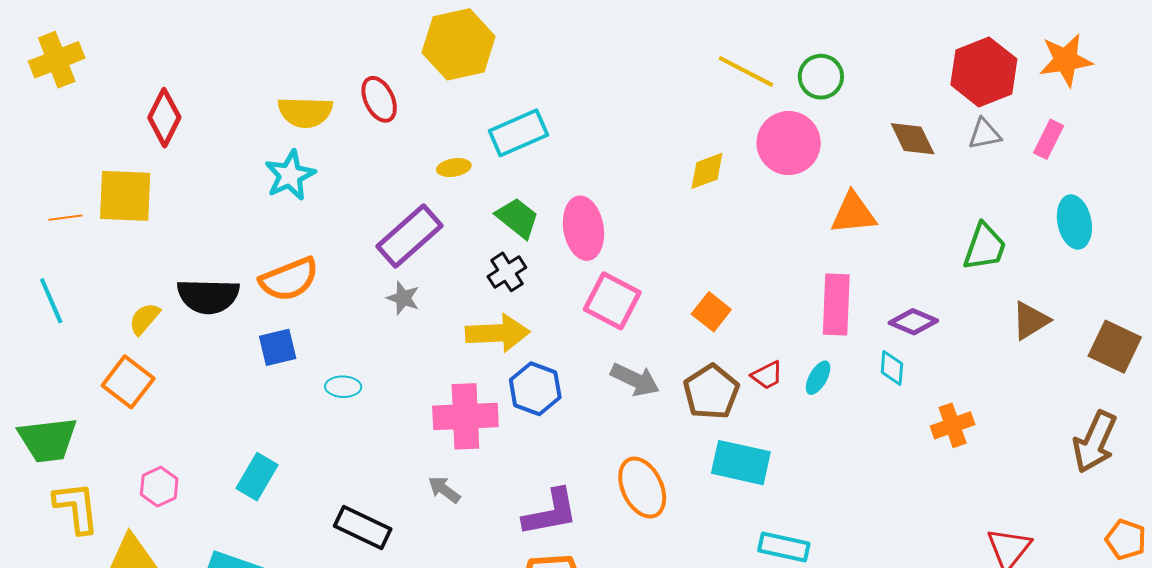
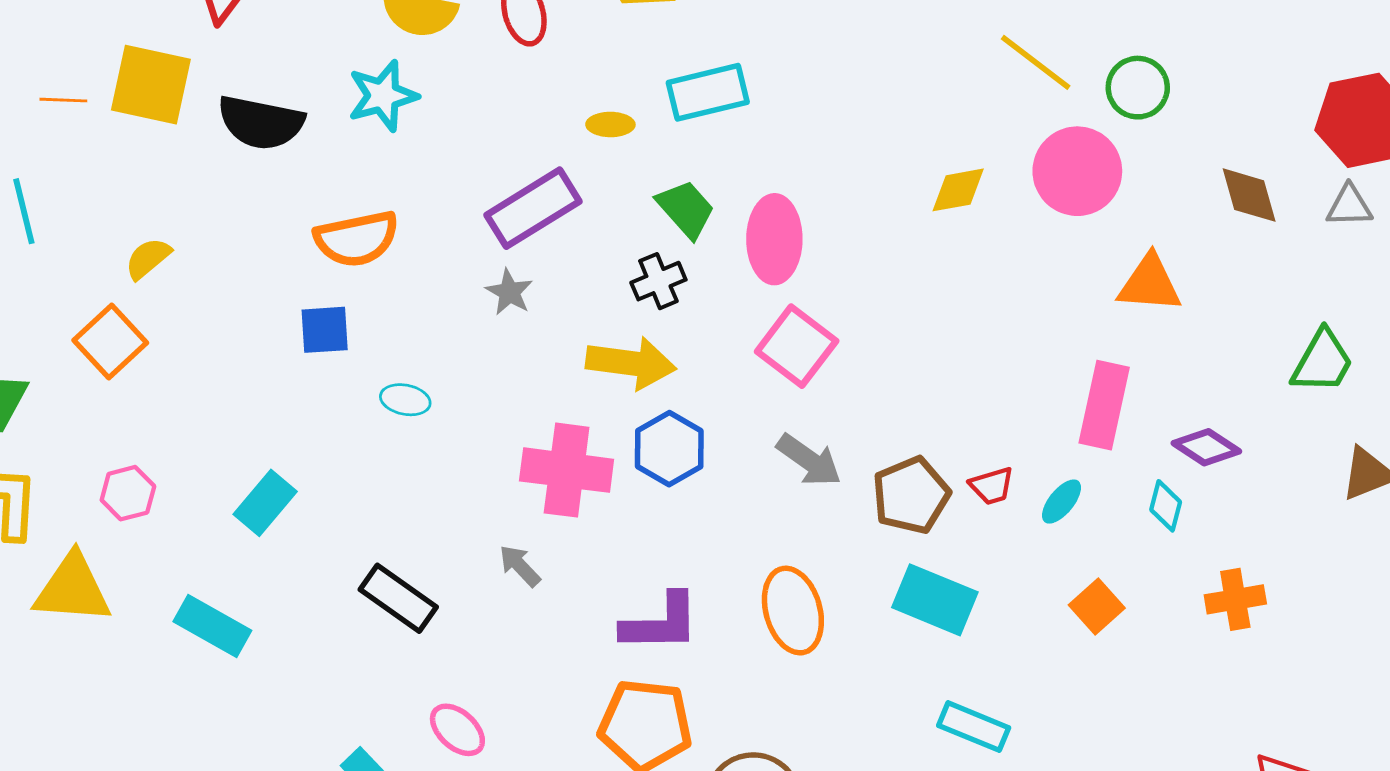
black semicircle: (208, 296) -> (261, 122), moved
orange square: (711, 312) -> (1097, 606), moved

